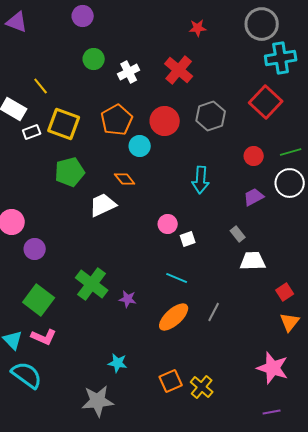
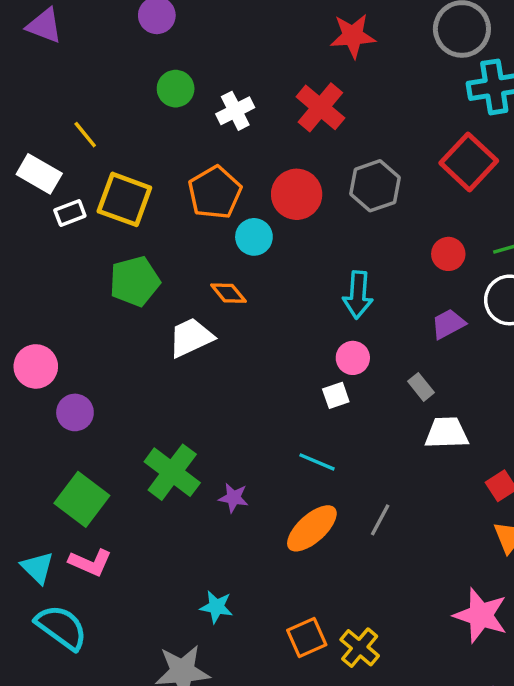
red star: (198, 28) -> (353, 36), size x1.5
pink circle: (168, 224) -> (353, 358), moved

